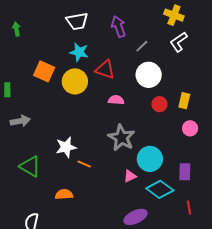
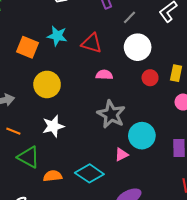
cyan star: (79, 52) -> (57, 36), moved
yellow circle: (75, 81) -> (47, 84), moved
orange line: (84, 164) -> (13, 131), moved
green triangle: (30, 166) -> (29, 157), moved
cyan diamond: (160, 189) -> (89, 173), moved

